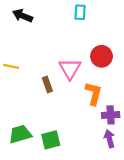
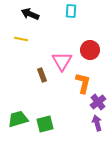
black arrow: (22, 16) -> (30, 14), moved
yellow line: (11, 66) -> (21, 39), moved
purple cross: (111, 115) -> (98, 102), turned -35

